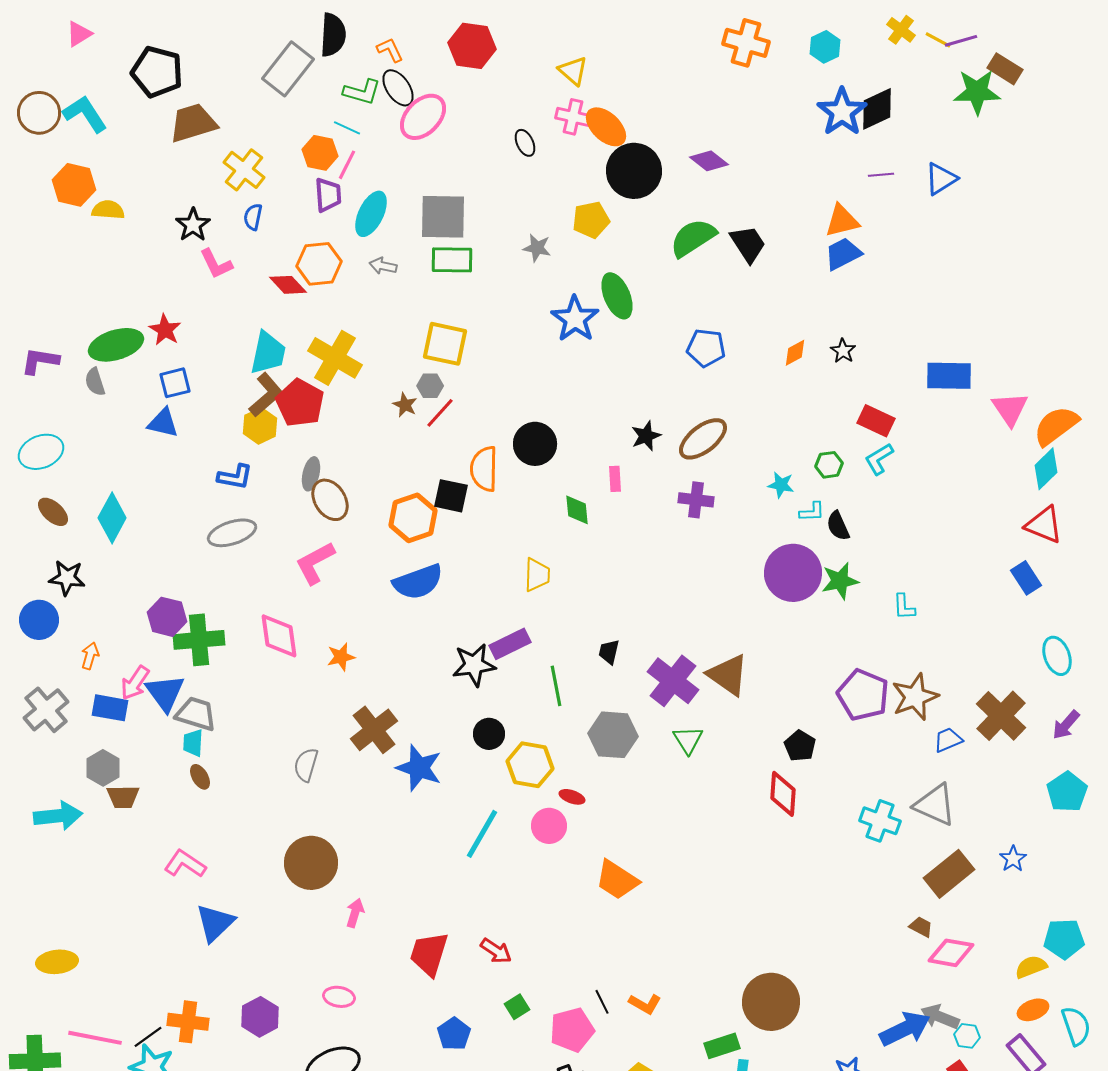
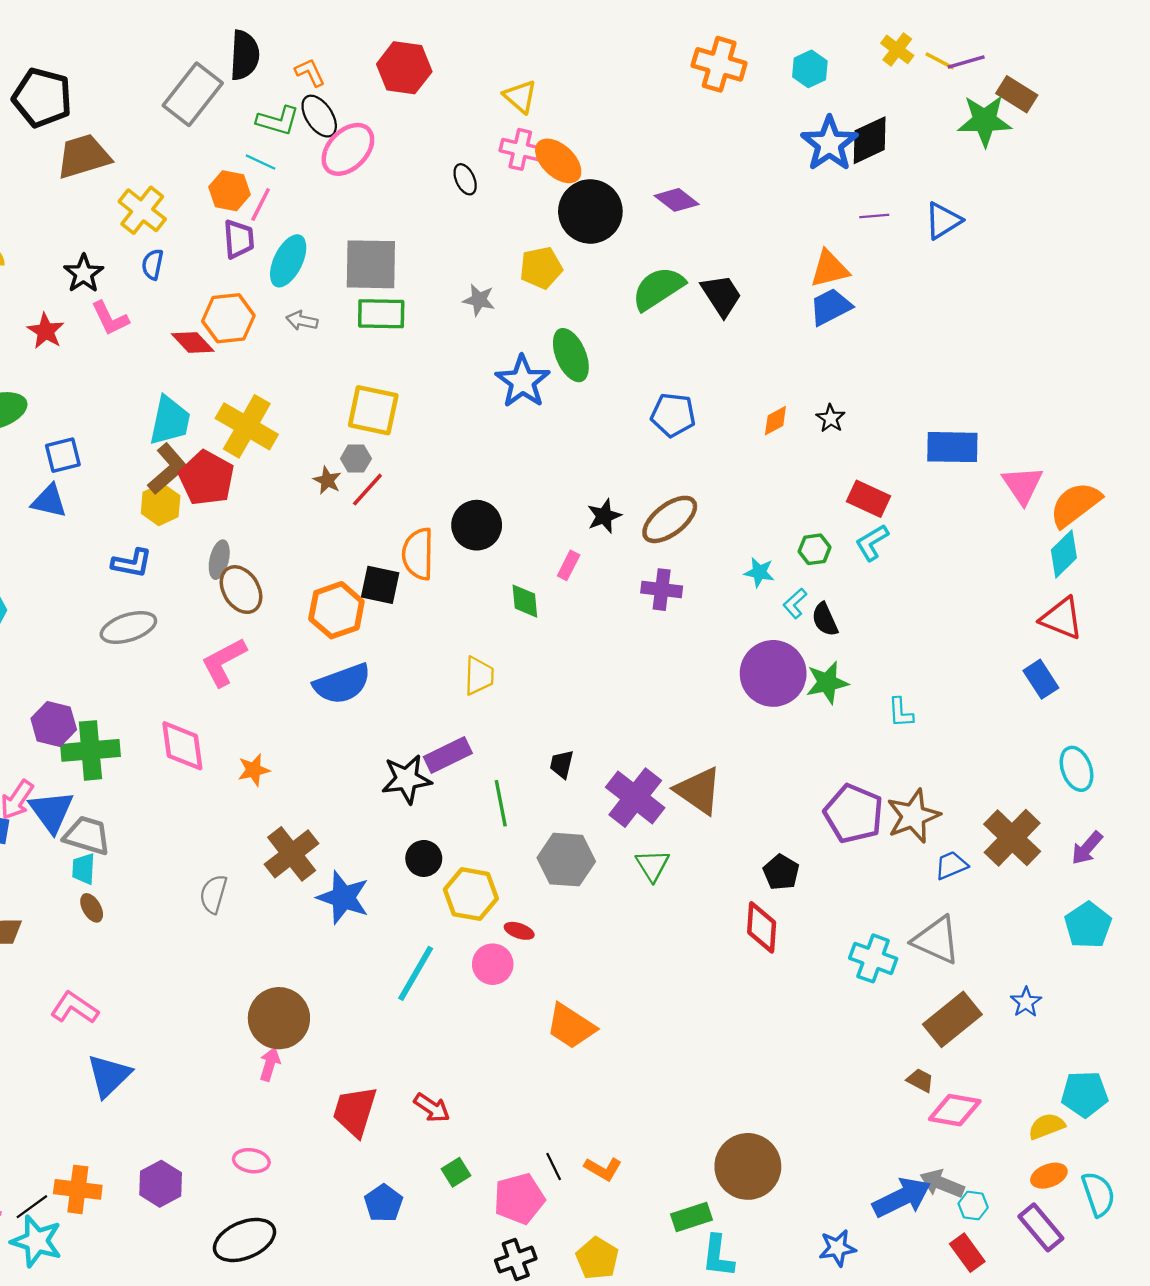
red star: (165, 330) -> (46, 331), moved
pink rectangle: (615, 479) -> (569, 565), turned 30
cyan L-shape: (812, 512) -> (795, 603), turned 140
brown circle: (311, 863) -> (279, 1018), moved

